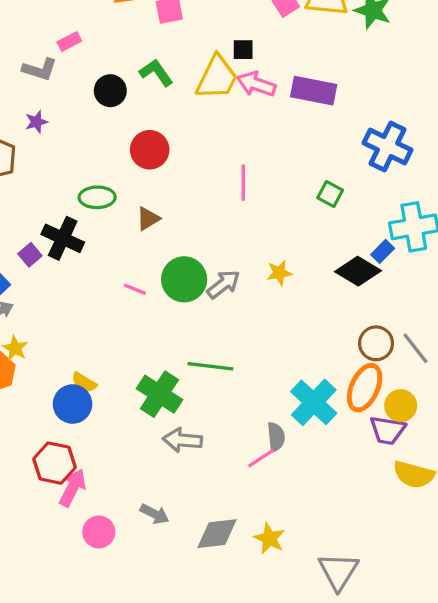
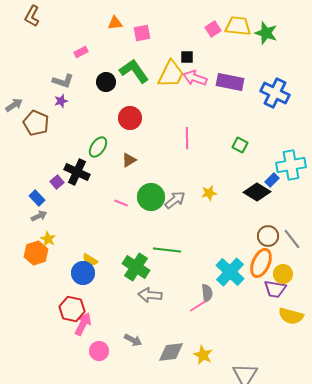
gray L-shape: (40, 69) -> (63, 81), moved
green L-shape: (156, 73) -> (134, 71), size x1.4
blue cross: (388, 146) -> (275, 93), moved
green ellipse: (97, 197) -> (98, 147), turned -55

